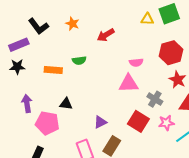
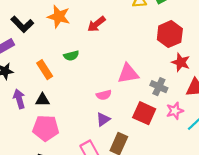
orange star: (72, 24) -> (59, 17), size x1.5
pink semicircle: (136, 62) -> (104, 95), moved
orange rectangle: (53, 70) -> (45, 70), turned 60
purple arrow: (27, 104) -> (19, 99), moved
black triangle: (66, 104) -> (43, 100), moved

